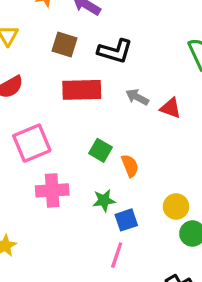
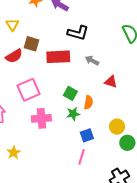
brown square: (64, 45) -> (31, 44), moved
red triangle: (171, 108) -> (111, 82), moved
orange semicircle: (130, 166) -> (88, 102), turned 32
green star: (104, 200) -> (73, 114), moved

